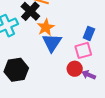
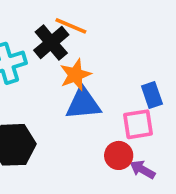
blue rectangle: (89, 33) -> (152, 95), turned -48
blue triangle: (52, 43) -> (83, 104), turned 45

